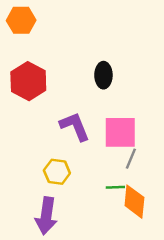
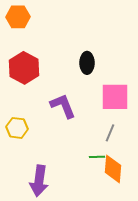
pink square: (120, 132) -> (115, 97), moved
yellow hexagon: (57, 172) -> (17, 128), moved

